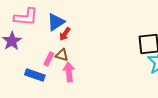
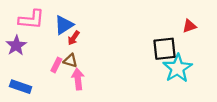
blue rectangle: (35, 75) -> (21, 87), moved

